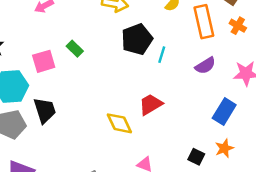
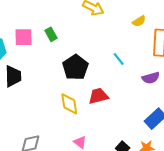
black pentagon: (137, 39) -> (75, 67), moved, turned -30
cyan line: (162, 55) -> (119, 59), turned -72

